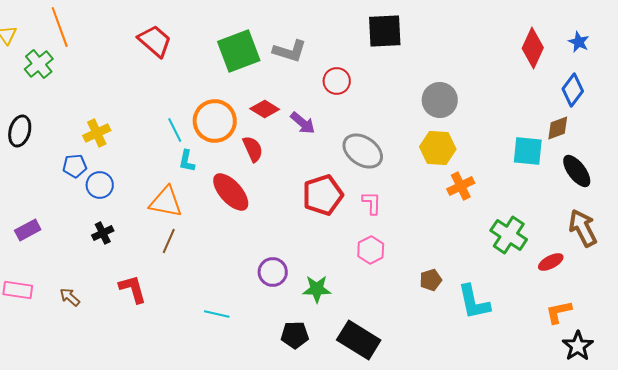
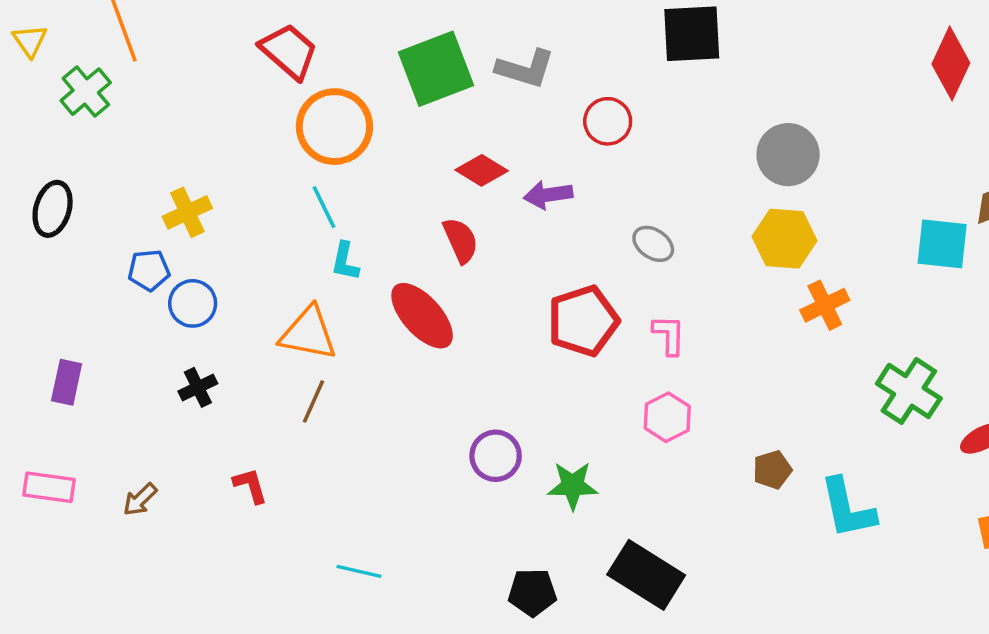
orange circle: (215, 121) -> (334, 127), moved
purple arrow: (303, 123) -> (548, 195), turned 132
gray ellipse: (363, 151) -> (653, 244), size x0.6
purple rectangle: (28, 230) -> (67, 382), turned -50
red L-shape: (133, 289) -> (250, 486), size x0.7
brown arrow: (70, 297) -> (140, 500), turned -85
cyan line: (217, 314) -> (359, 571), moved
black pentagon: (295, 335) -> (532, 592), moved

